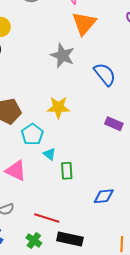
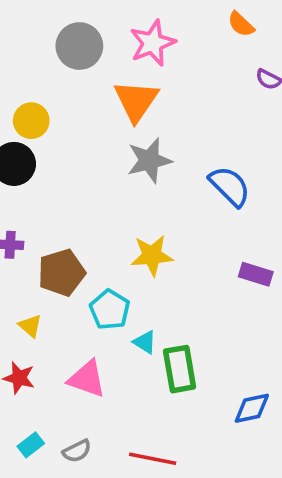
orange triangle: (84, 23) -> (136, 101), moved
gray star: (63, 55) -> (149, 160), turned -30
green rectangle: (67, 171) -> (180, 369), size x1.4

